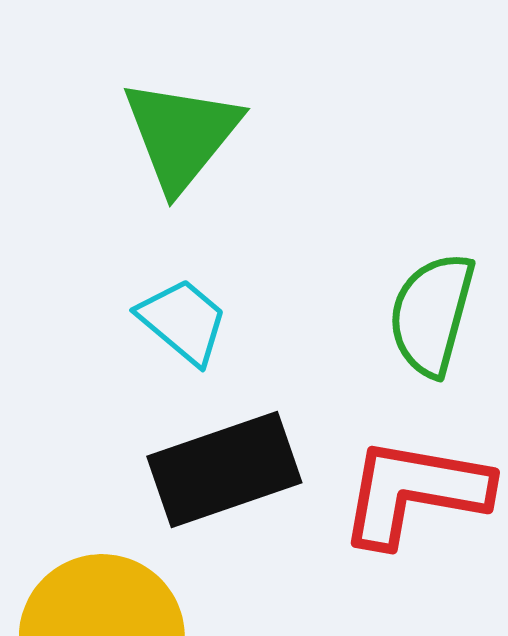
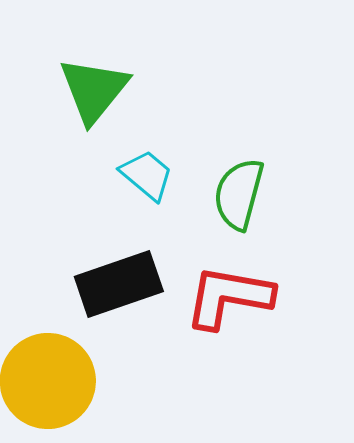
cyan trapezoid: (183, 321) -> (147, 175), moved

